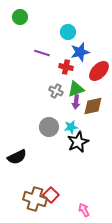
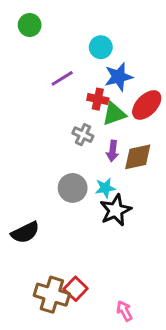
purple line: (42, 53) -> (62, 78), turned -49
green triangle: (76, 89) -> (114, 114), moved

